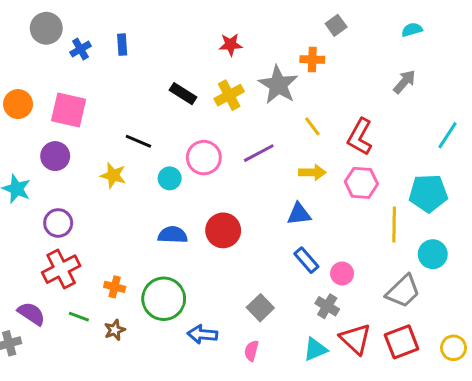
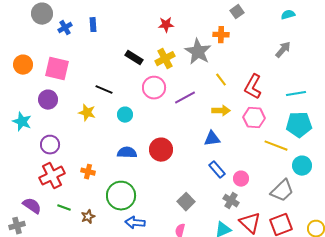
cyan line: (448, 135) -> (296, 94), moved, turned 48
pink circle: (204, 158) -> (154, 88), moved
yellow line: (394, 224) -> (276, 146), turned -70
orange cross: (115, 287) -> (88, 172), moved
blue arrow: (202, 334) -> (135, 223), moved

